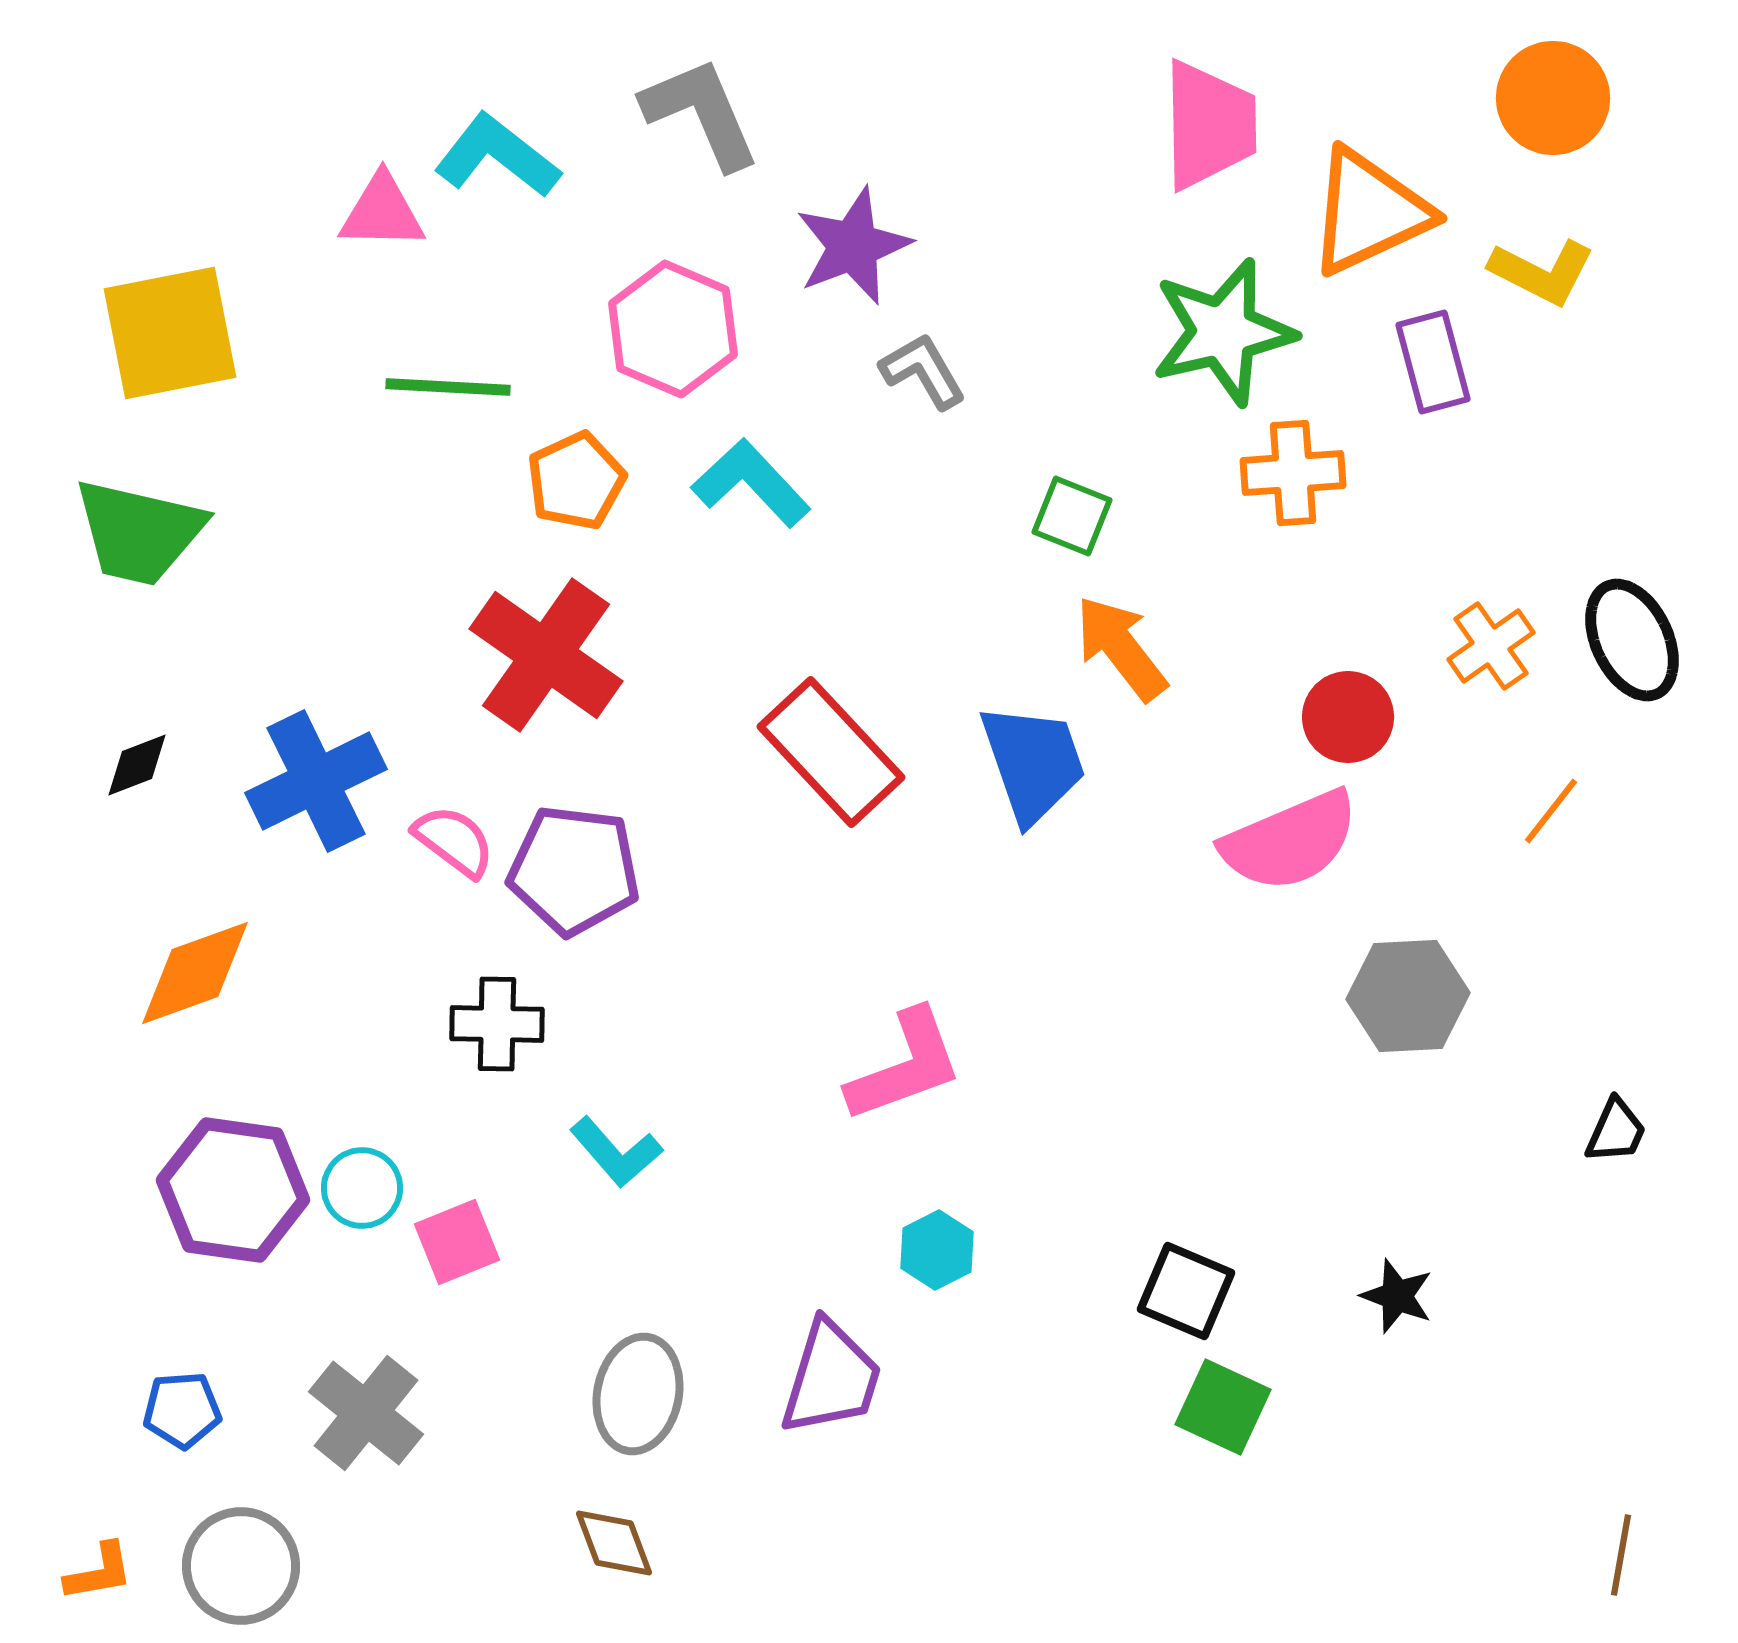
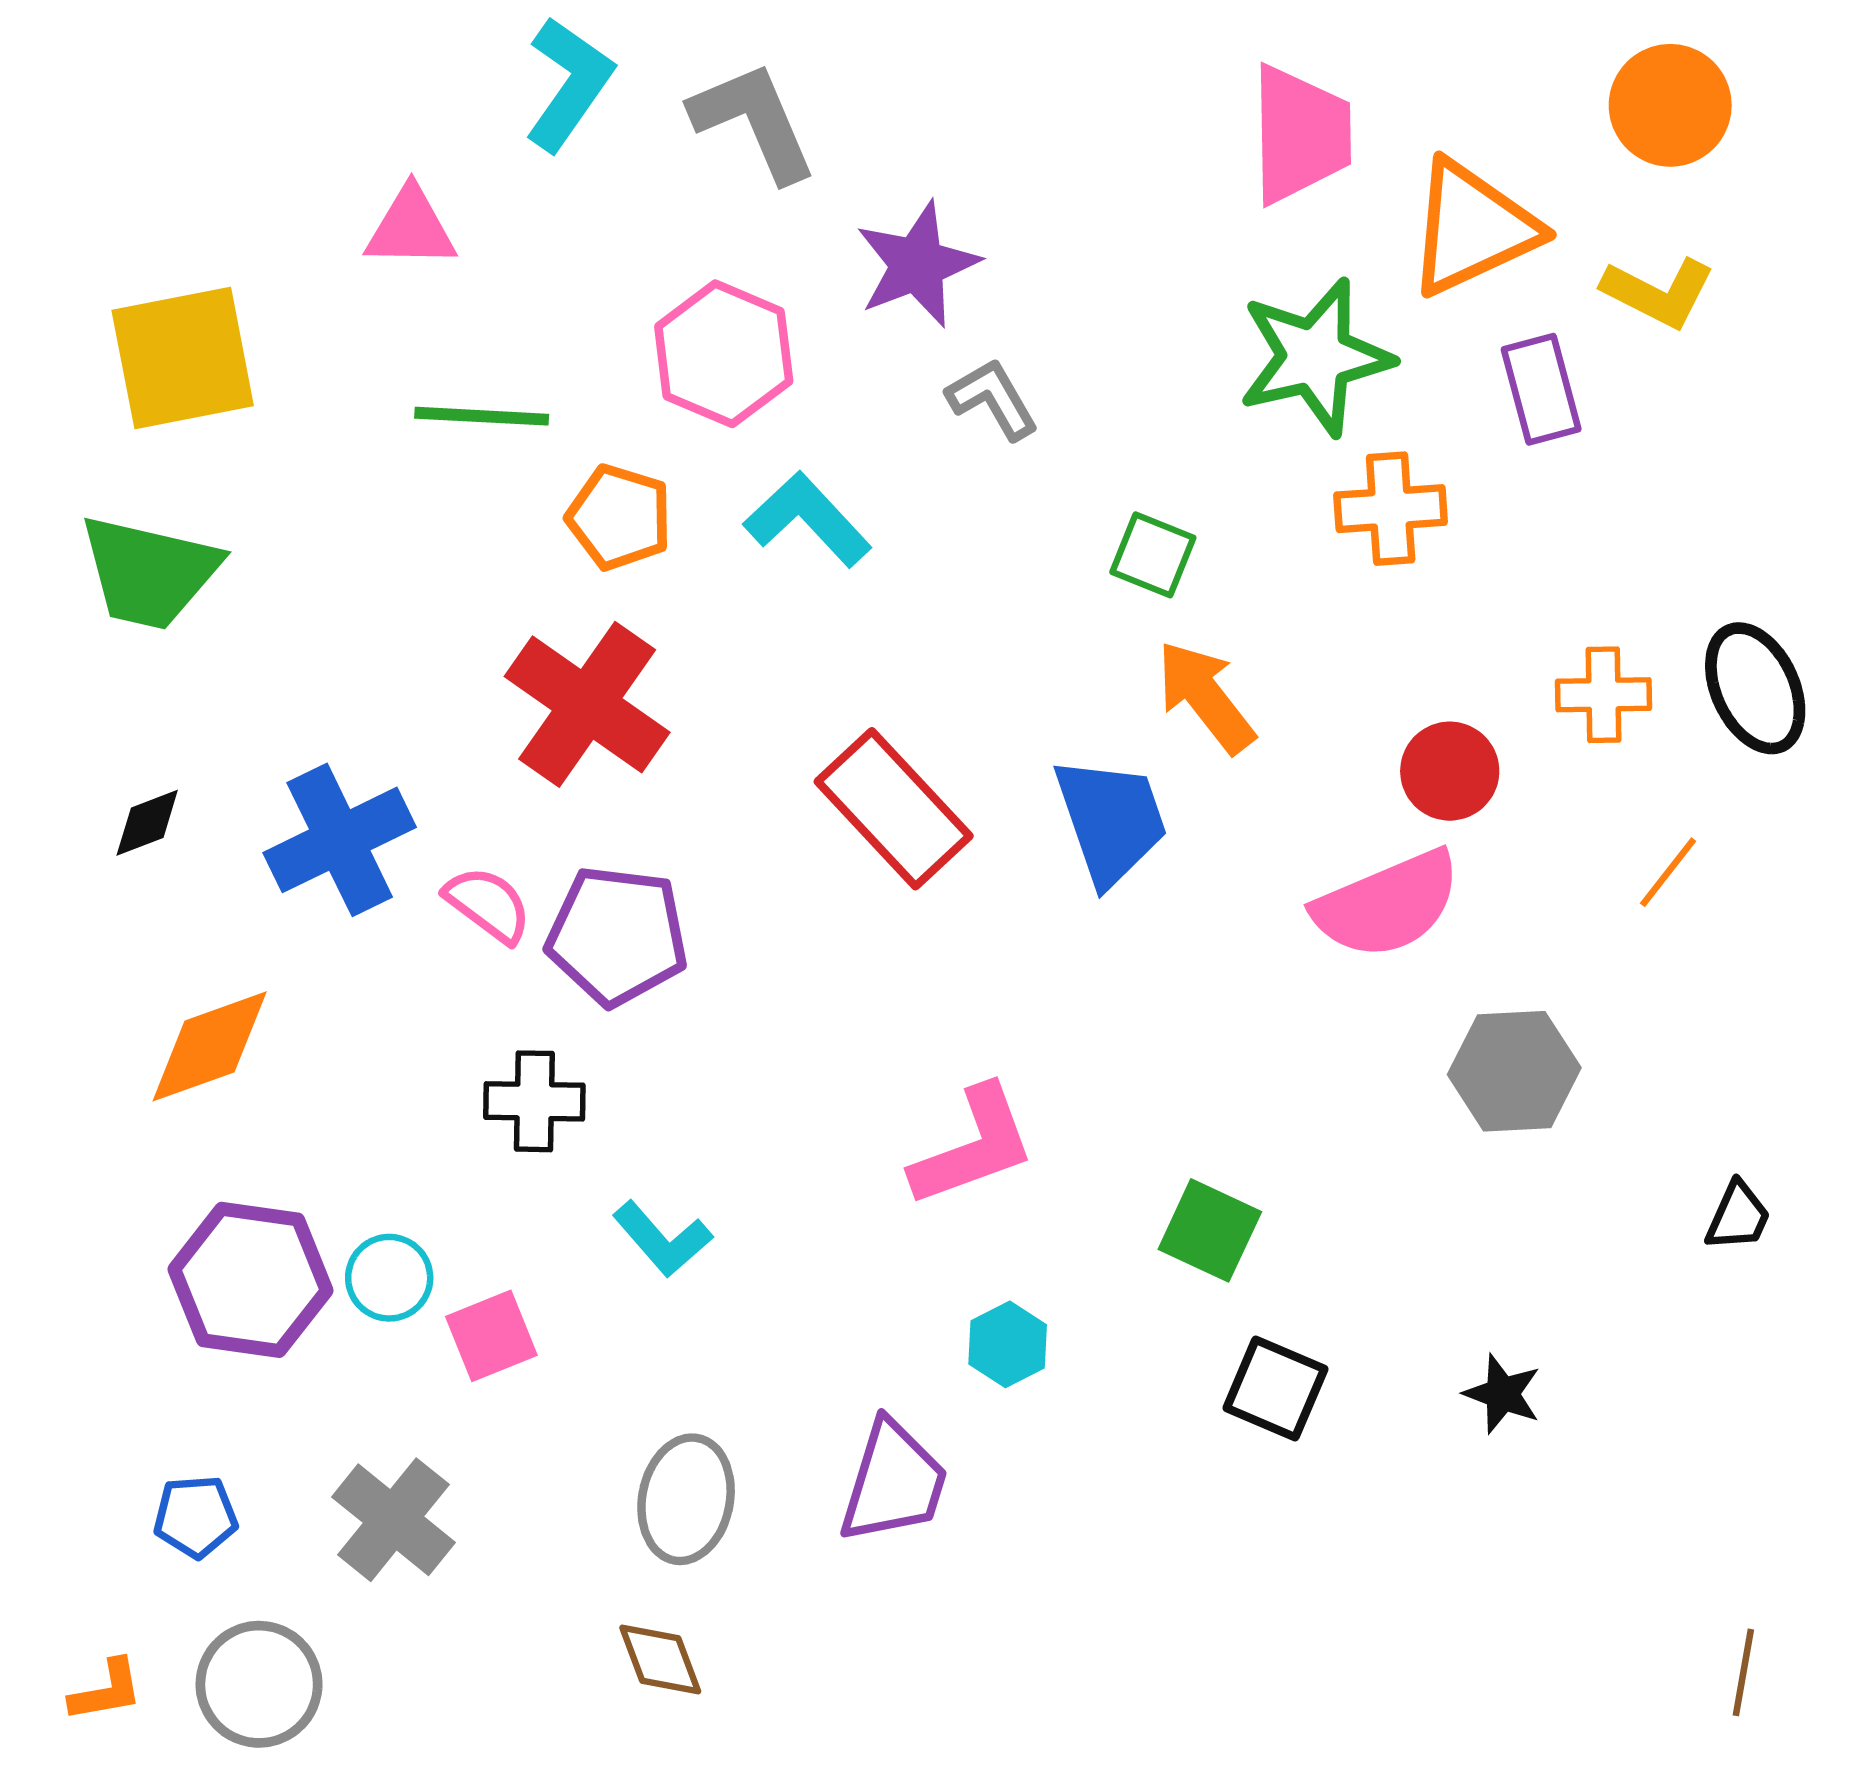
cyan L-shape: (497, 156) -> (569, 84), moved, turned 87
orange pentagon: (576, 481) -> (619, 517), turned -30
orange cross: (1491, 646) -> (1604, 695), turned 34
green square: (1223, 1407) -> (1210, 1230), moved

